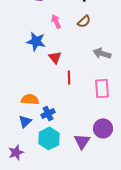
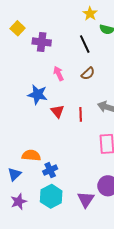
red line: (69, 77) -> (81, 114), moved
blue triangle: (25, 121) -> (14, 174), moved
purple star: (16, 152) -> (19, 202), moved

